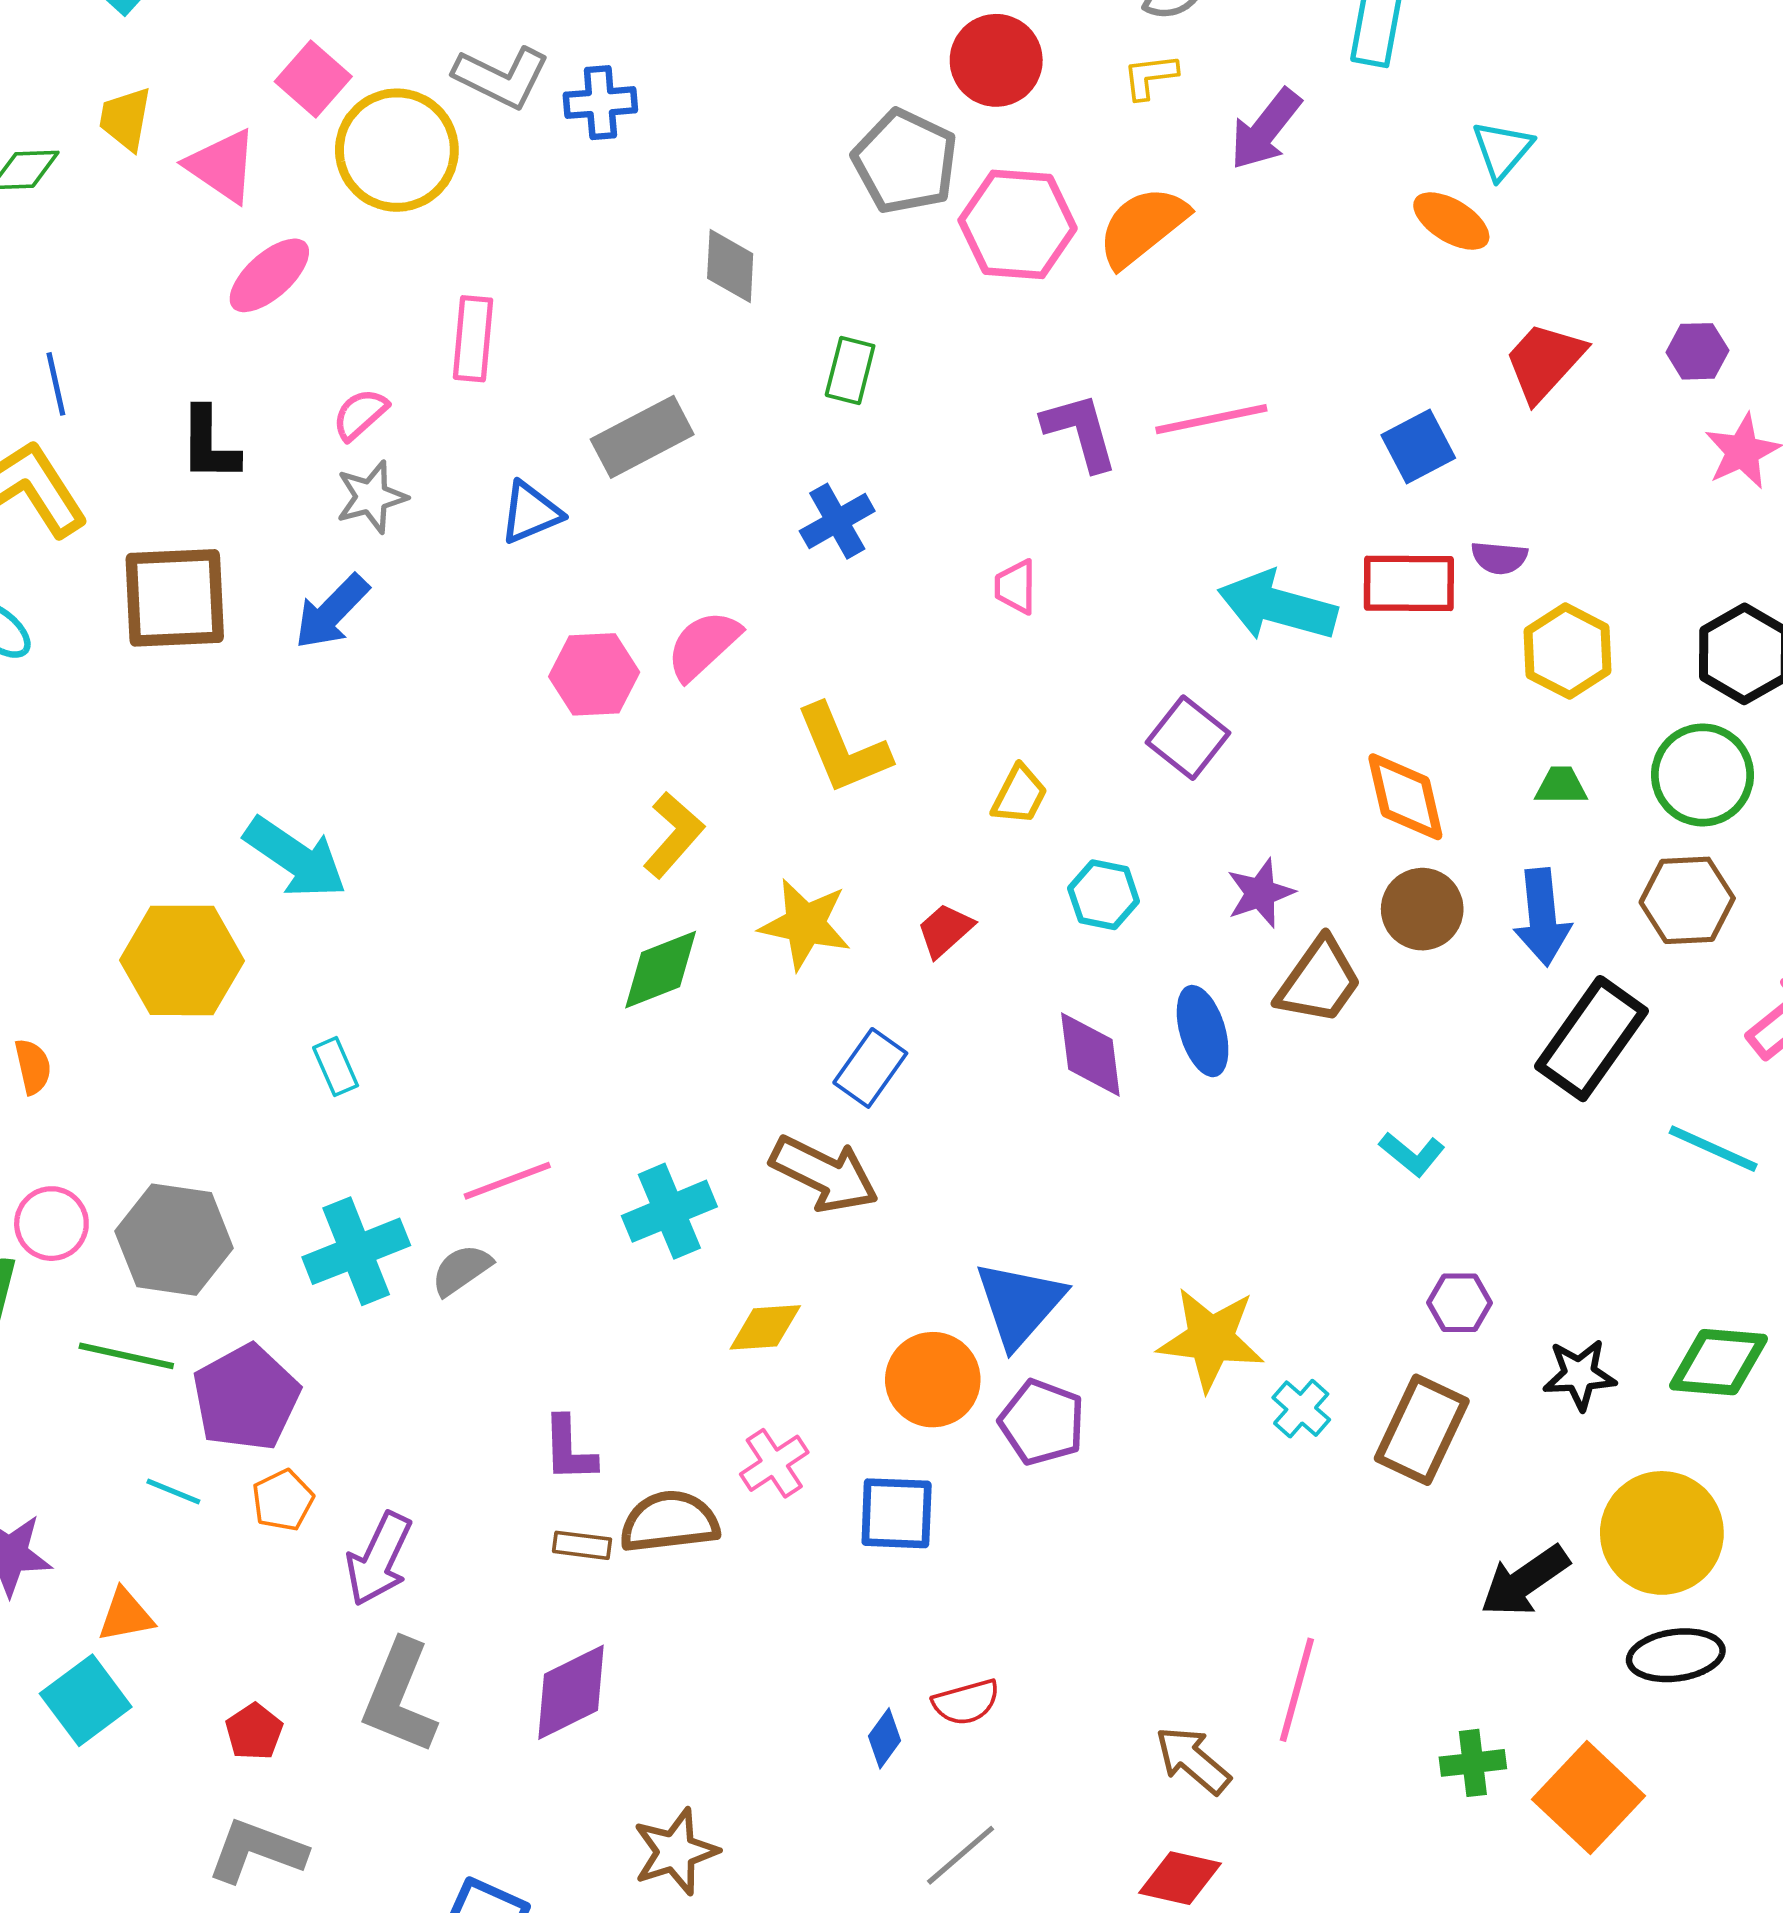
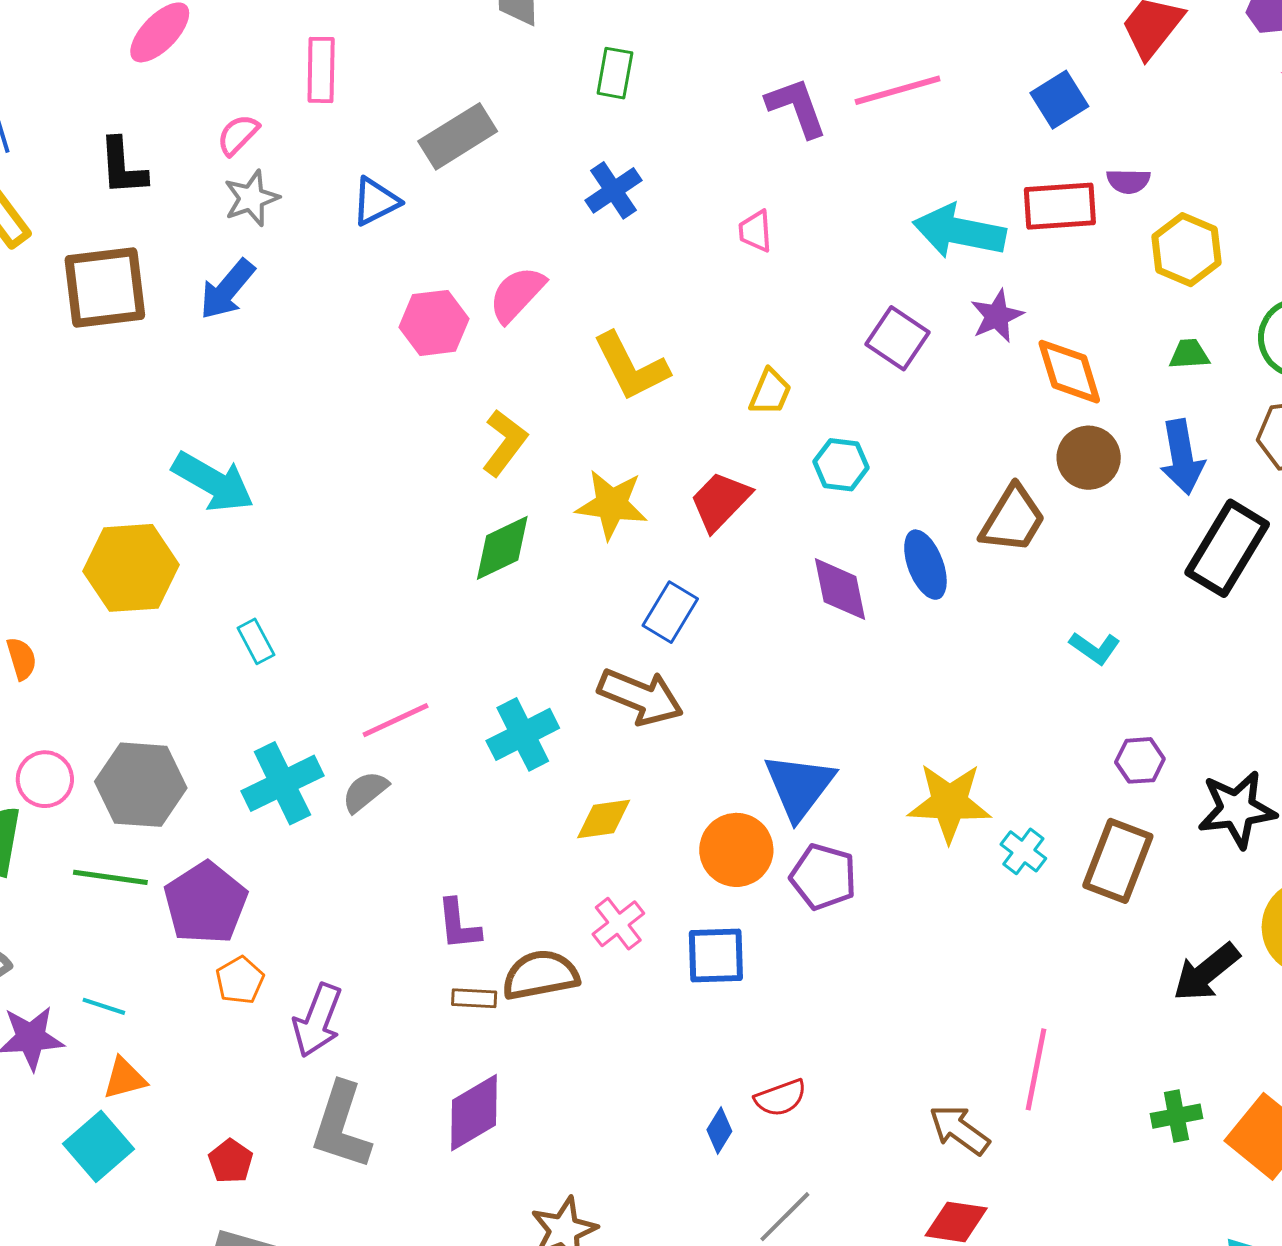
purple star: (1260, 893) -> (997, 316), moved
red trapezoid: (945, 930) -> (720, 501), size x1.4
black star: (1580, 1375) -> (1237, 809), size x1.4
cyan line: (173, 1491) -> (104, 1006), moved

